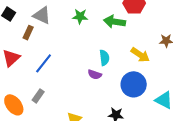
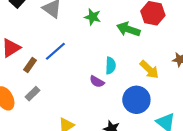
brown rectangle: (28, 33) -> (30, 65), moved
blue line: (44, 63) -> (55, 51), moved

